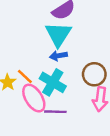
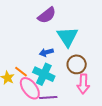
cyan triangle: (58, 34) -> (67, 37), moved

